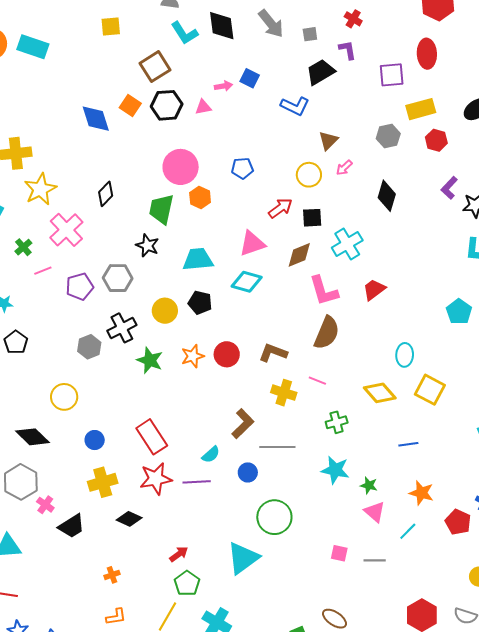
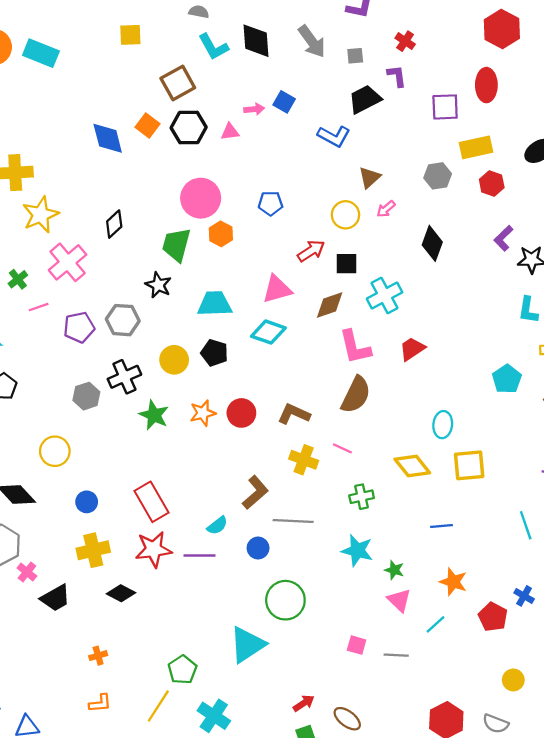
yellow square: (430, 390) -> (469, 465), turned -36
red arrow: (179, 554) -> (304, 703), moved

